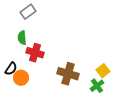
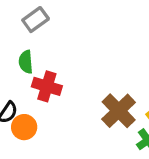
brown cross: (68, 74) -> (119, 111), moved, turned 30

